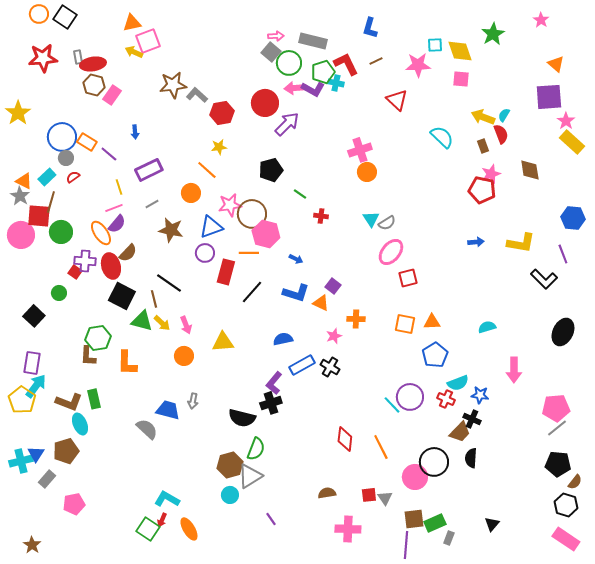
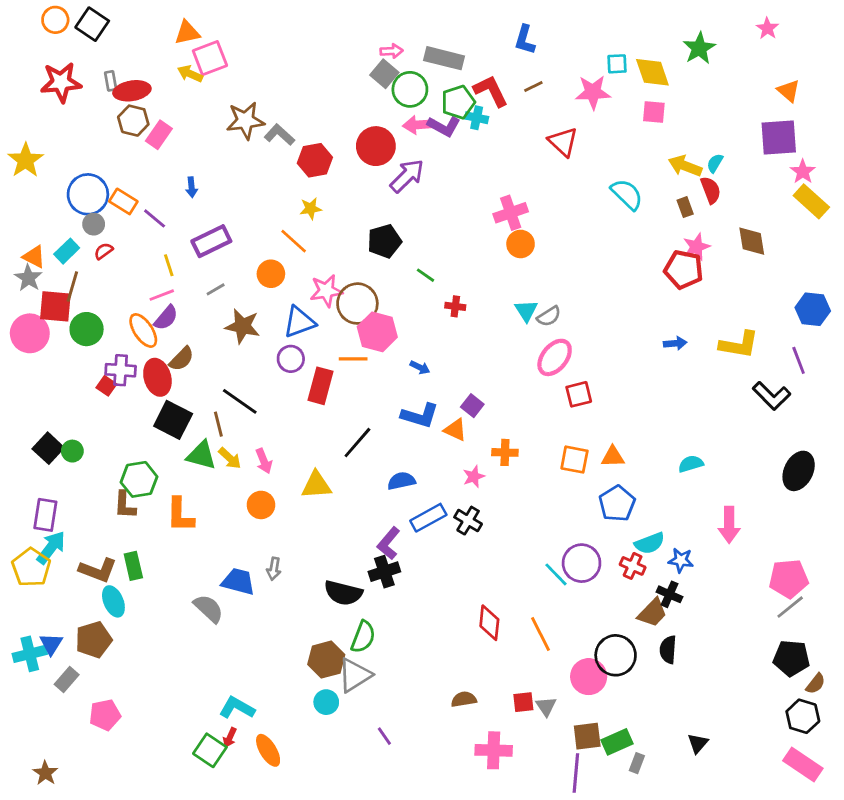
black line: (252, 292) -> (357, 443), moved
green circle: (59, 293) -> (72, 451), moved

